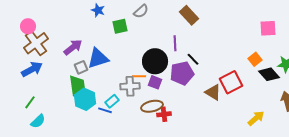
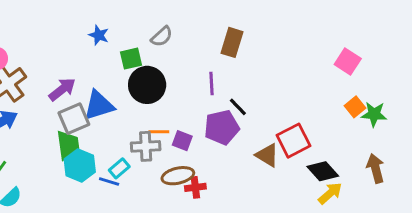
brown rectangle: (189, 15) -> (232, 42), turned 60
pink square: (268, 28) -> (348, 61), turned 36
orange square: (255, 59) -> (355, 107), moved
black circle: (155, 61) -> (147, 85), moved
gray square: (81, 67) -> (74, 119), size x1.5
black diamond: (269, 74) -> (323, 171), moved

